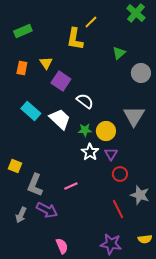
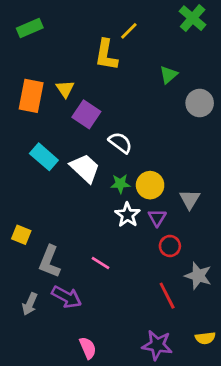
green rectangle: (23, 31) -> (30, 28), moved
orange rectangle: (22, 68) -> (31, 96), size x1.6
gray triangle: (134, 116) -> (190, 199), moved, size x0.7
pink line: (71, 186) -> (101, 263), turned 56

